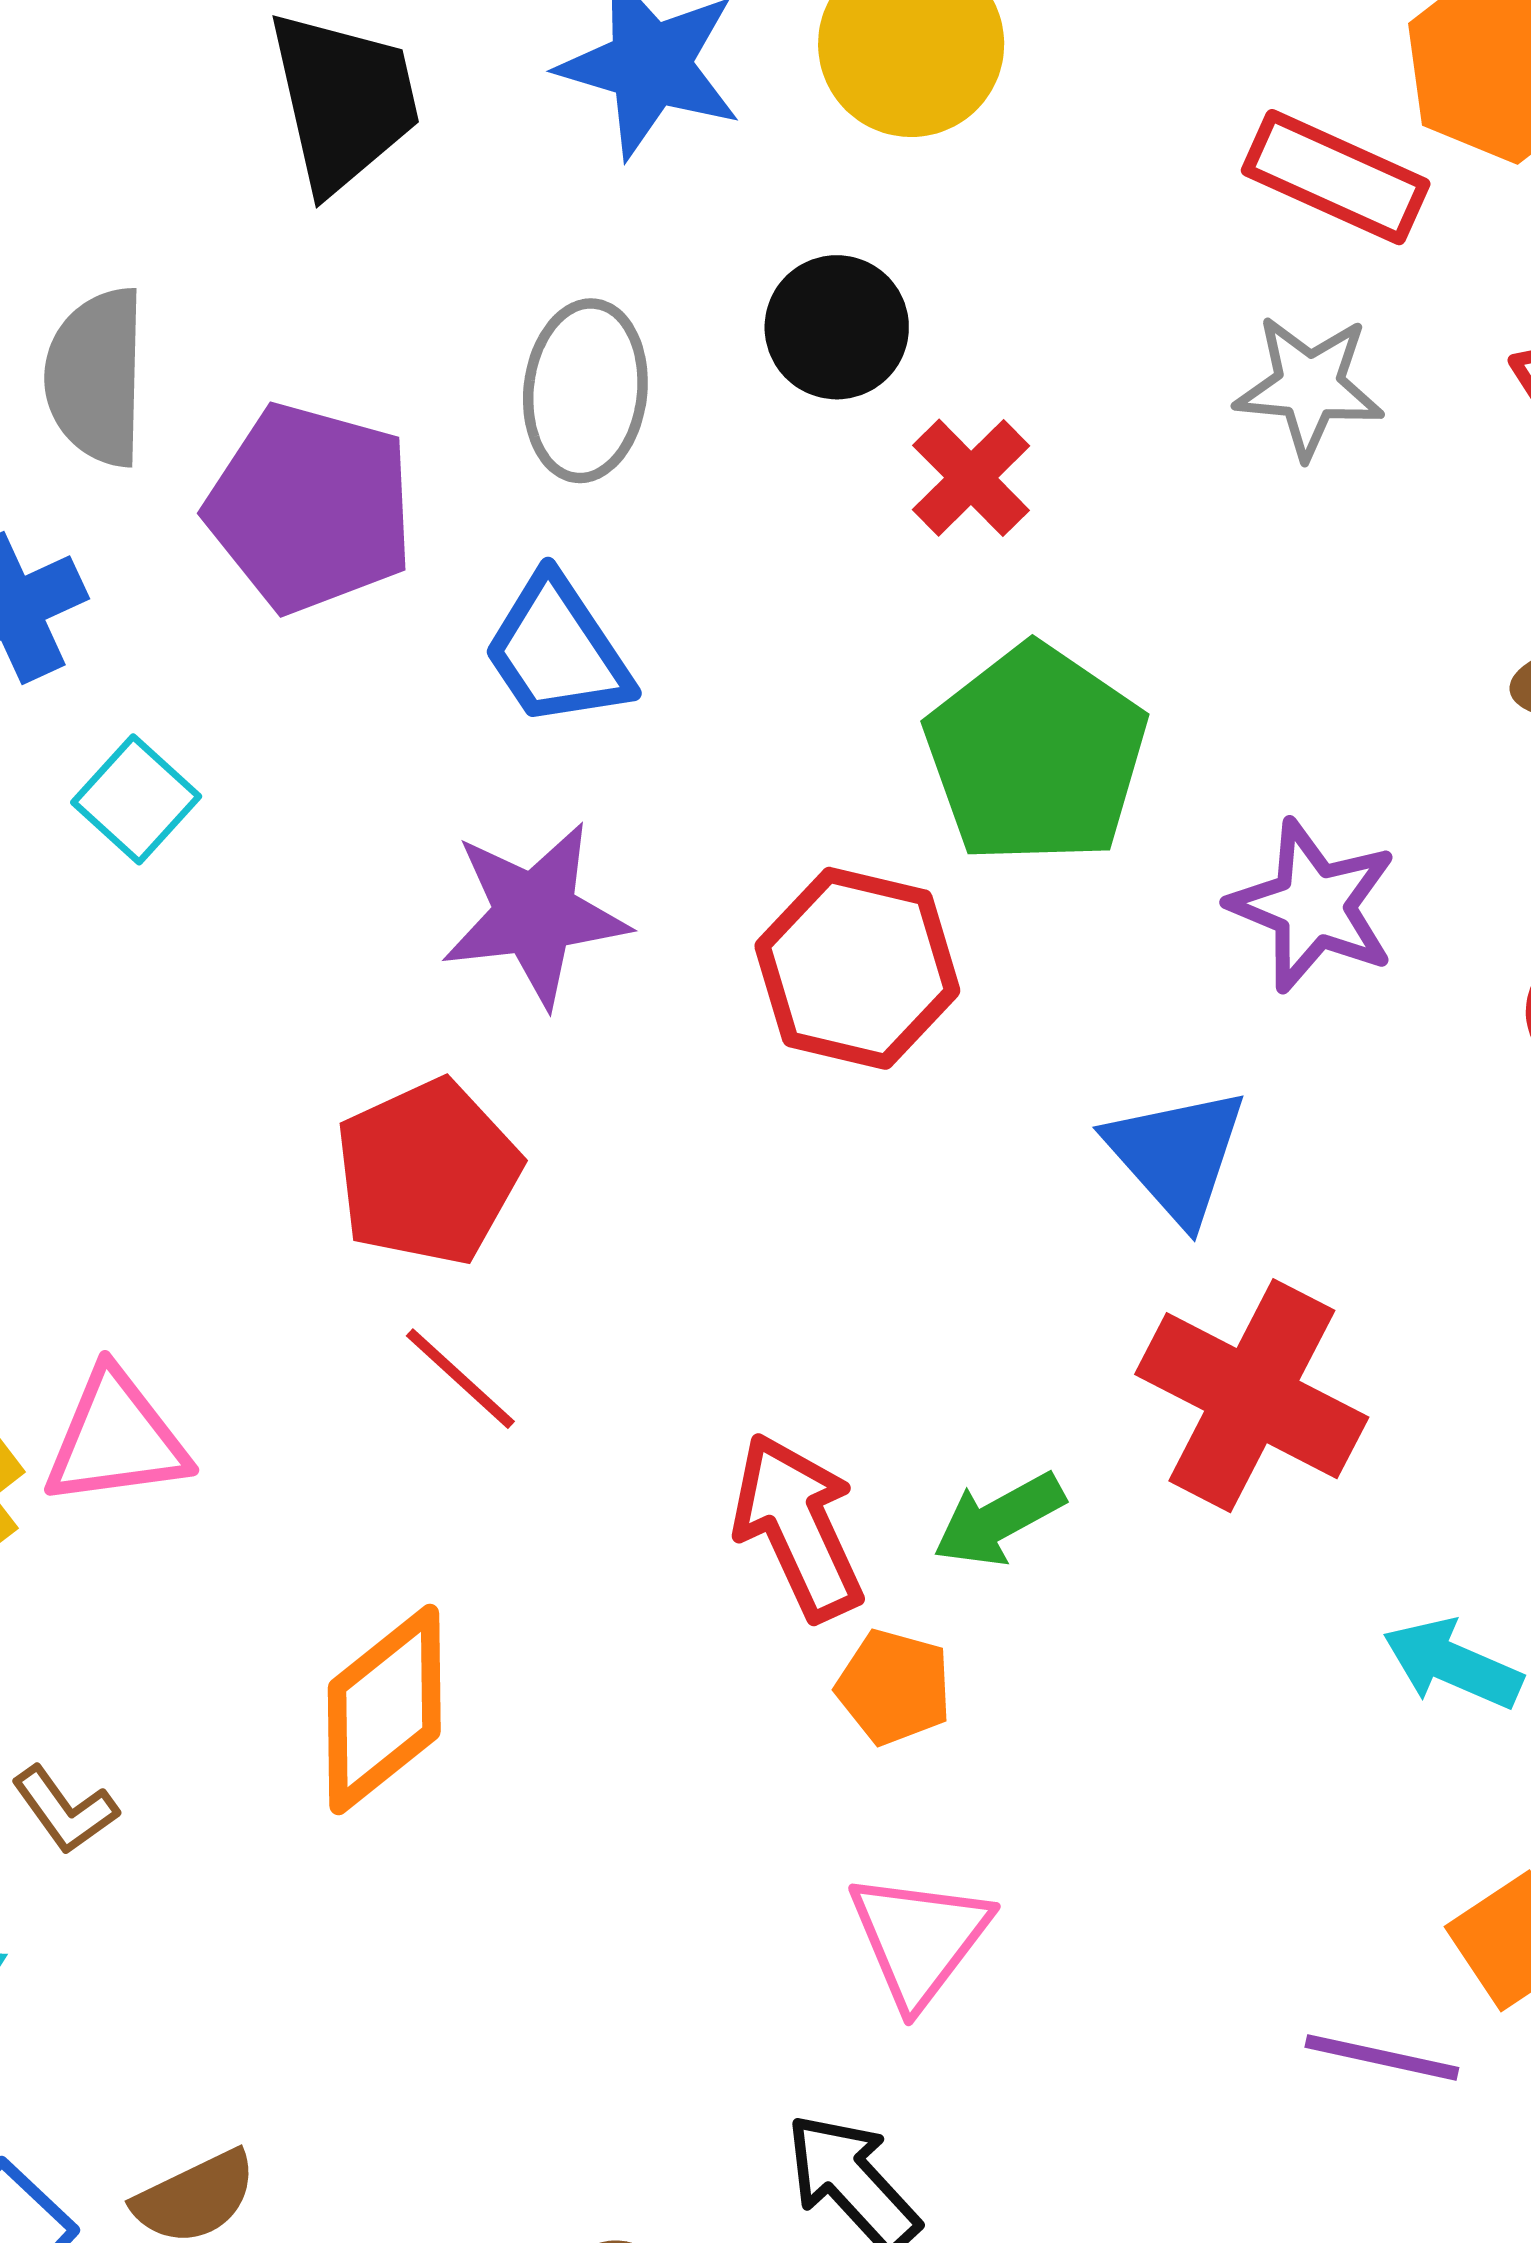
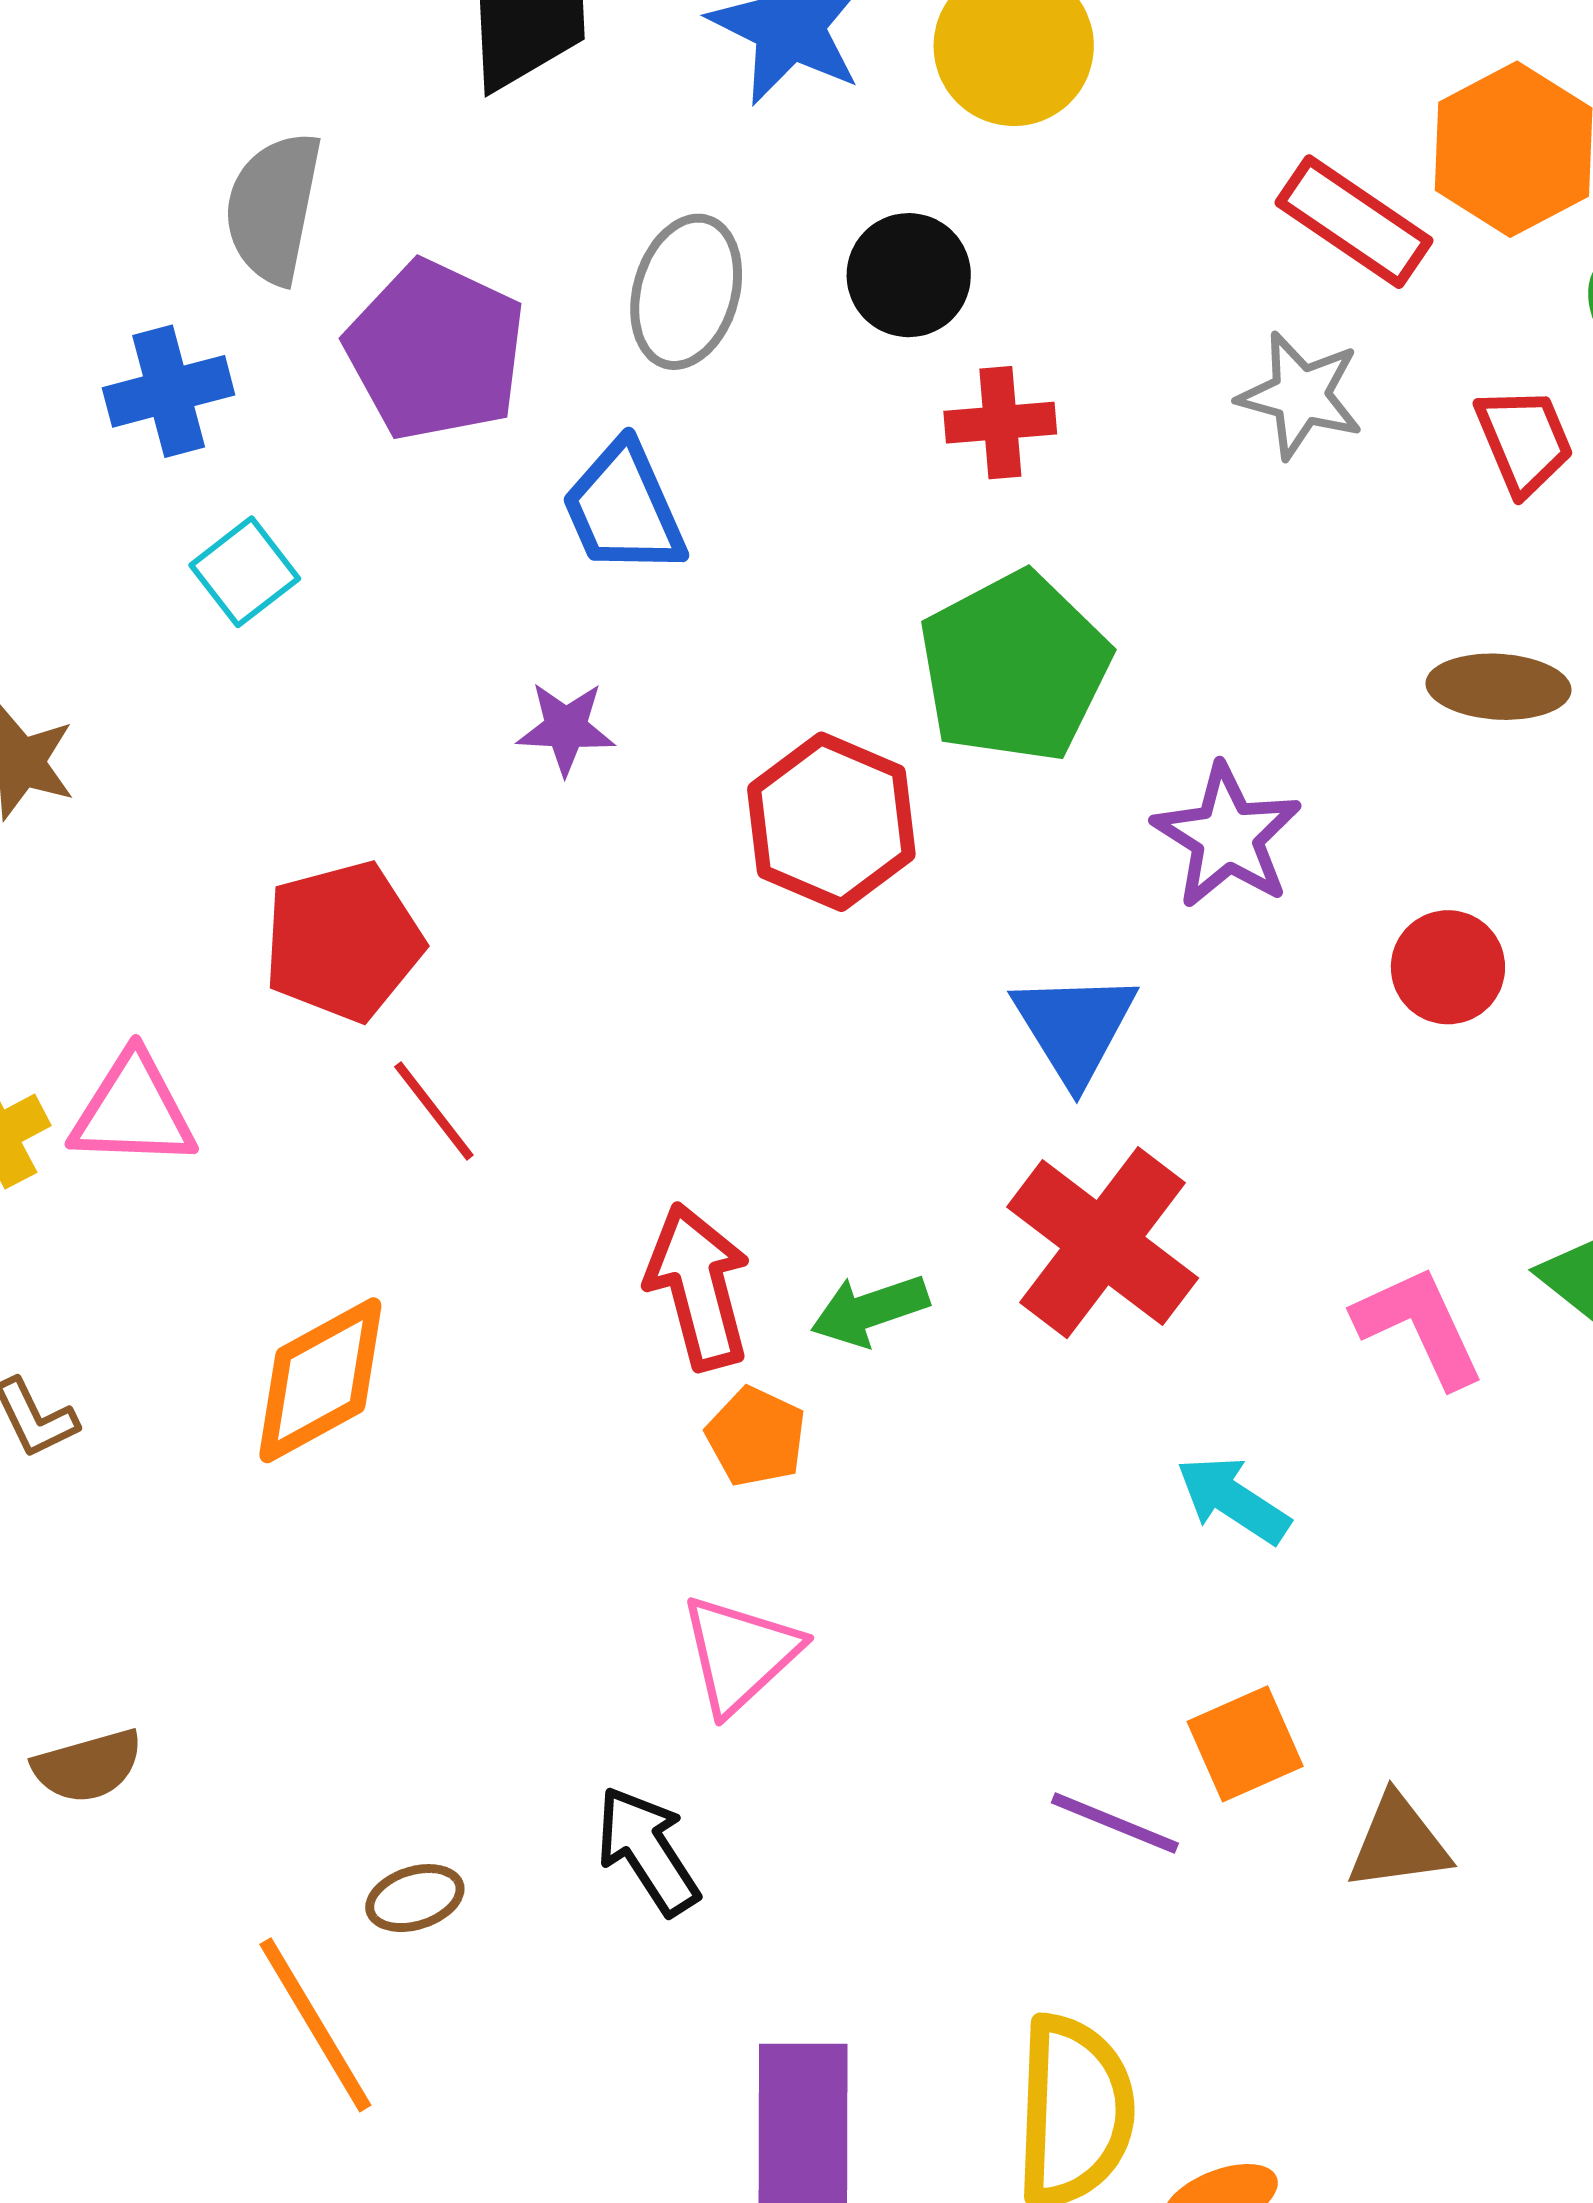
red cross: (971, 478) -> (1000, 423), turned 30
purple star: (535, 914) -> (566, 728), size x0.6
red pentagon: (428, 1172) -> (343, 941), moved

